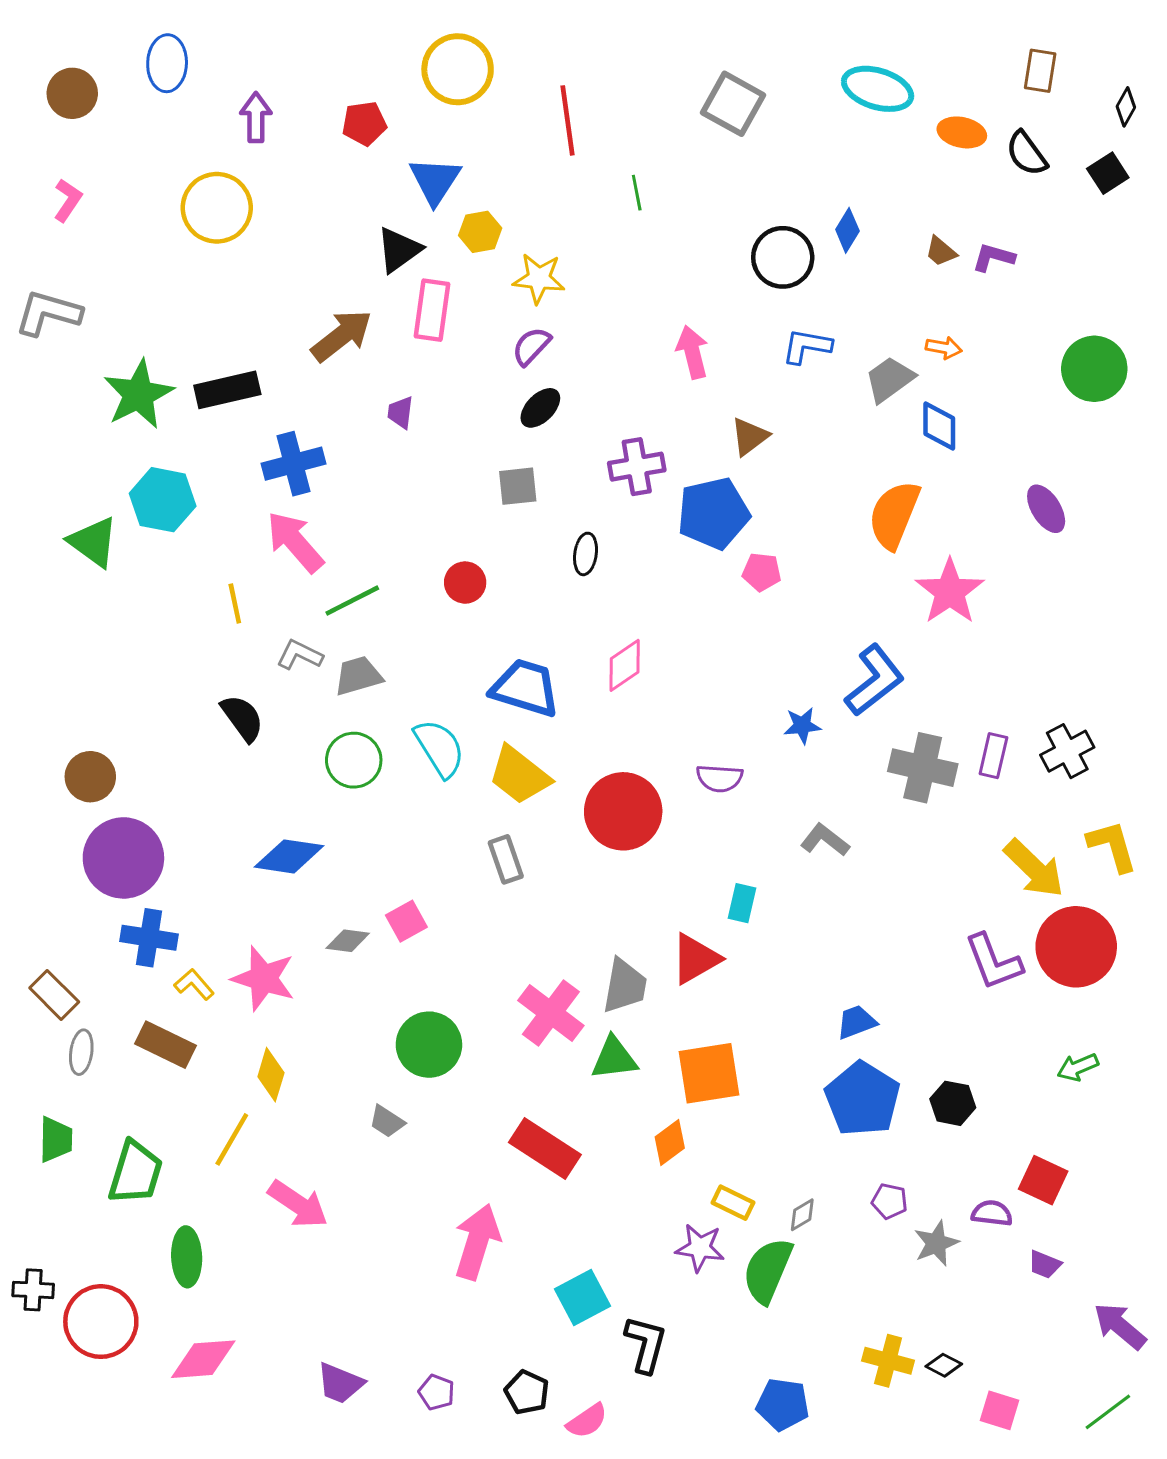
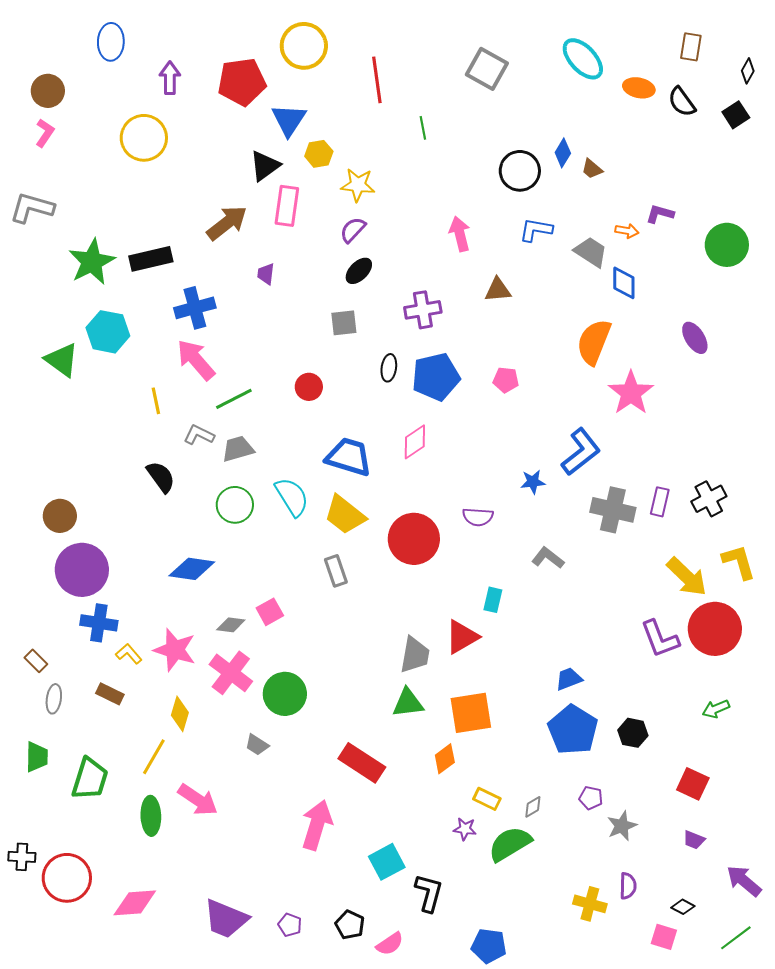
cyan ellipse: (878, 89) -> (583, 59), turned 30
brown circle: (72, 93) -> (48, 91), moved
red pentagon: (364, 123) -> (242, 82), size x1.6
brown trapezoid: (941, 251) -> (592, 169), moved
purple L-shape: (993, 257) -> (660, 214), moved
gray trapezoid: (890, 379) -> (591, 252), turned 69
brown triangle: (750, 437) -> (498, 290), turned 32
blue pentagon: (713, 513) -> (436, 377), moved
brown rectangle: (54, 995) -> (36, 661), size x0.7
pink cross: (551, 1013) -> (231, 673), moved
brown rectangle: (166, 1045) -> (110, 694), size x0.7
purple semicircle: (992, 1213) -> (628, 886), moved, turned 84
purple star: (700, 1248) -> (465, 829), size x0.7
green ellipse: (187, 1257) -> (151, 816), moved
green semicircle: (768, 1270) -> (510, 844), turned 36
black diamond: (944, 1365) -> (683, 907), moved
purple trapezoid: (340, 1383) -> (226, 919), size x1.4
blue pentagon: (783, 1404) -> (489, 946), moved

